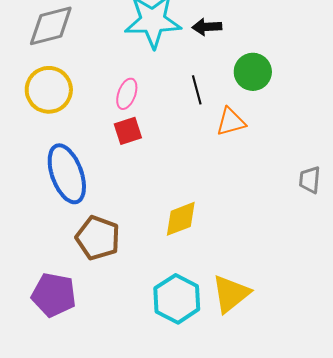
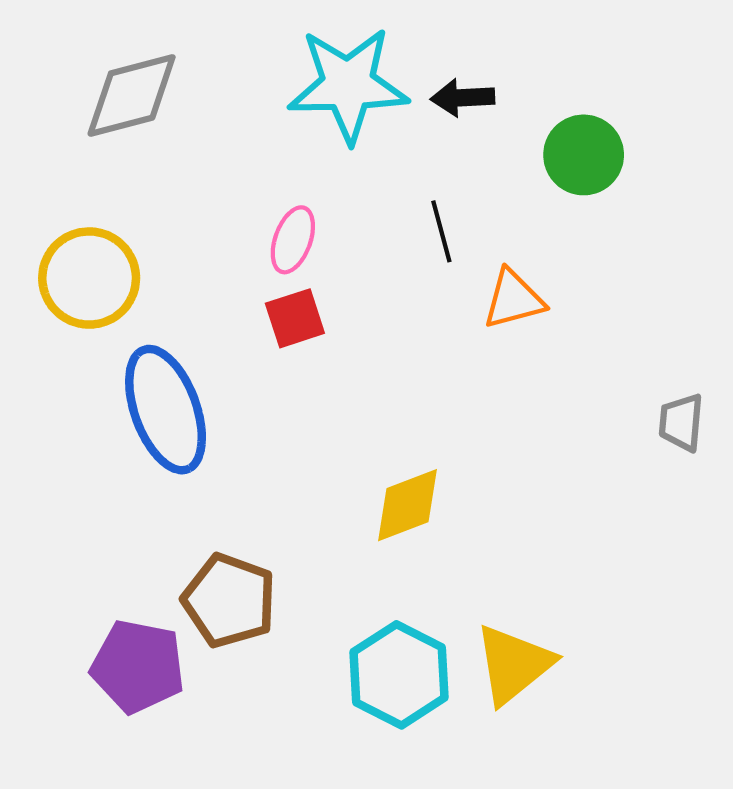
green circle: (253, 72) -> (584, 155), moved
yellow circle: (49, 90) -> (89, 278), moved
brown pentagon: (98, 238) -> (229, 601), moved

